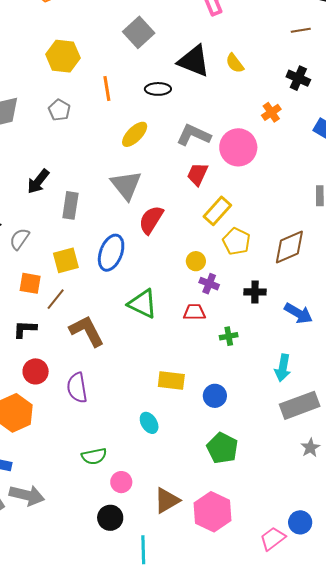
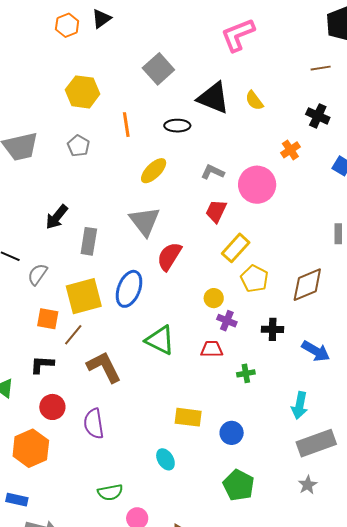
gray L-shape: (194, 135) -> (213, 172), size x0.7
yellow square: (66, 260) -> (84, 296), size x1.4
gray star: (310, 448) -> (308, 485), moved

